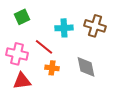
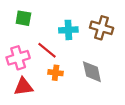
green square: (22, 17) -> (23, 18), turned 35
pink cross: (17, 54) -> (18, 58), turned -30

